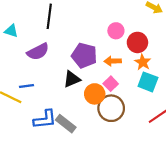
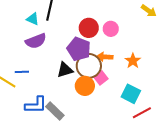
cyan triangle: (11, 31) -> (33, 19), moved
red circle: (137, 42) -> (89, 28), moved
cyan square: (148, 82) -> (131, 94), moved
brown circle: (111, 108) -> (89, 66), moved

